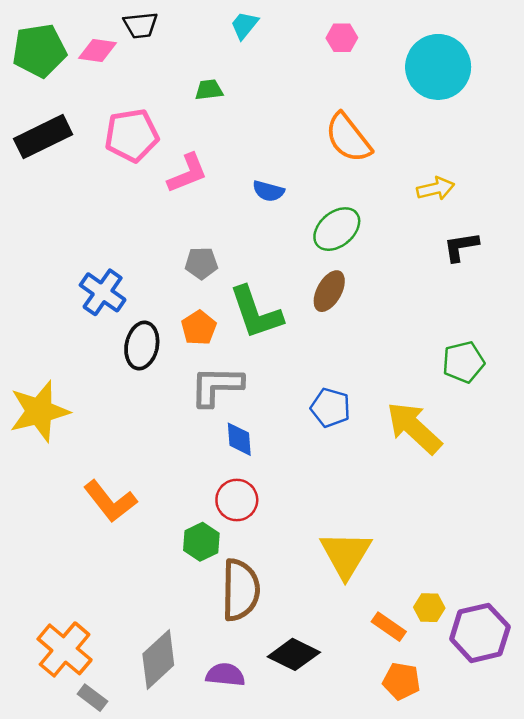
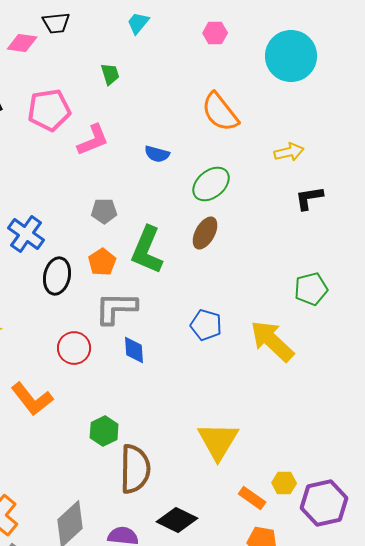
green trapezoid: (209, 90) -> (110, 74), turned 80
green L-shape: (256, 313) -> (147, 250), turned 42
red circle: (237, 500) -> (74, 348), moved

